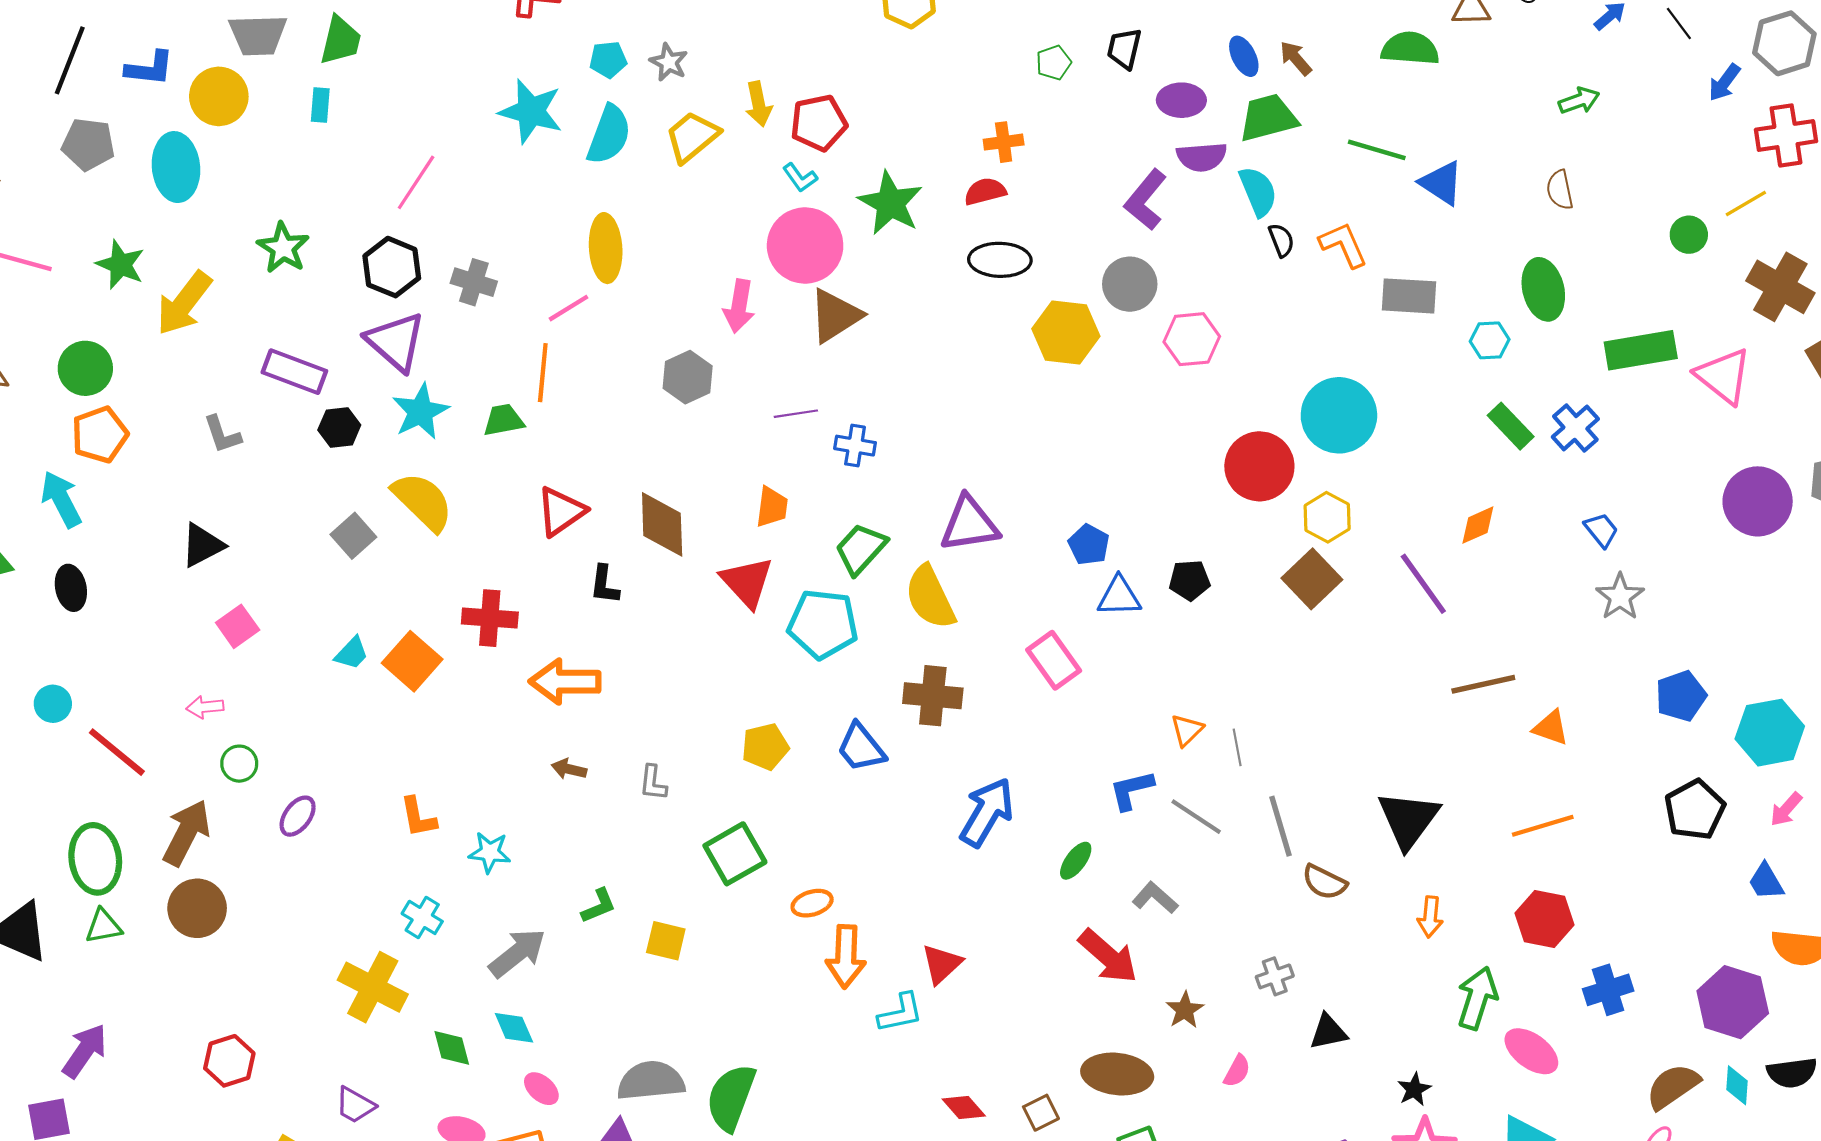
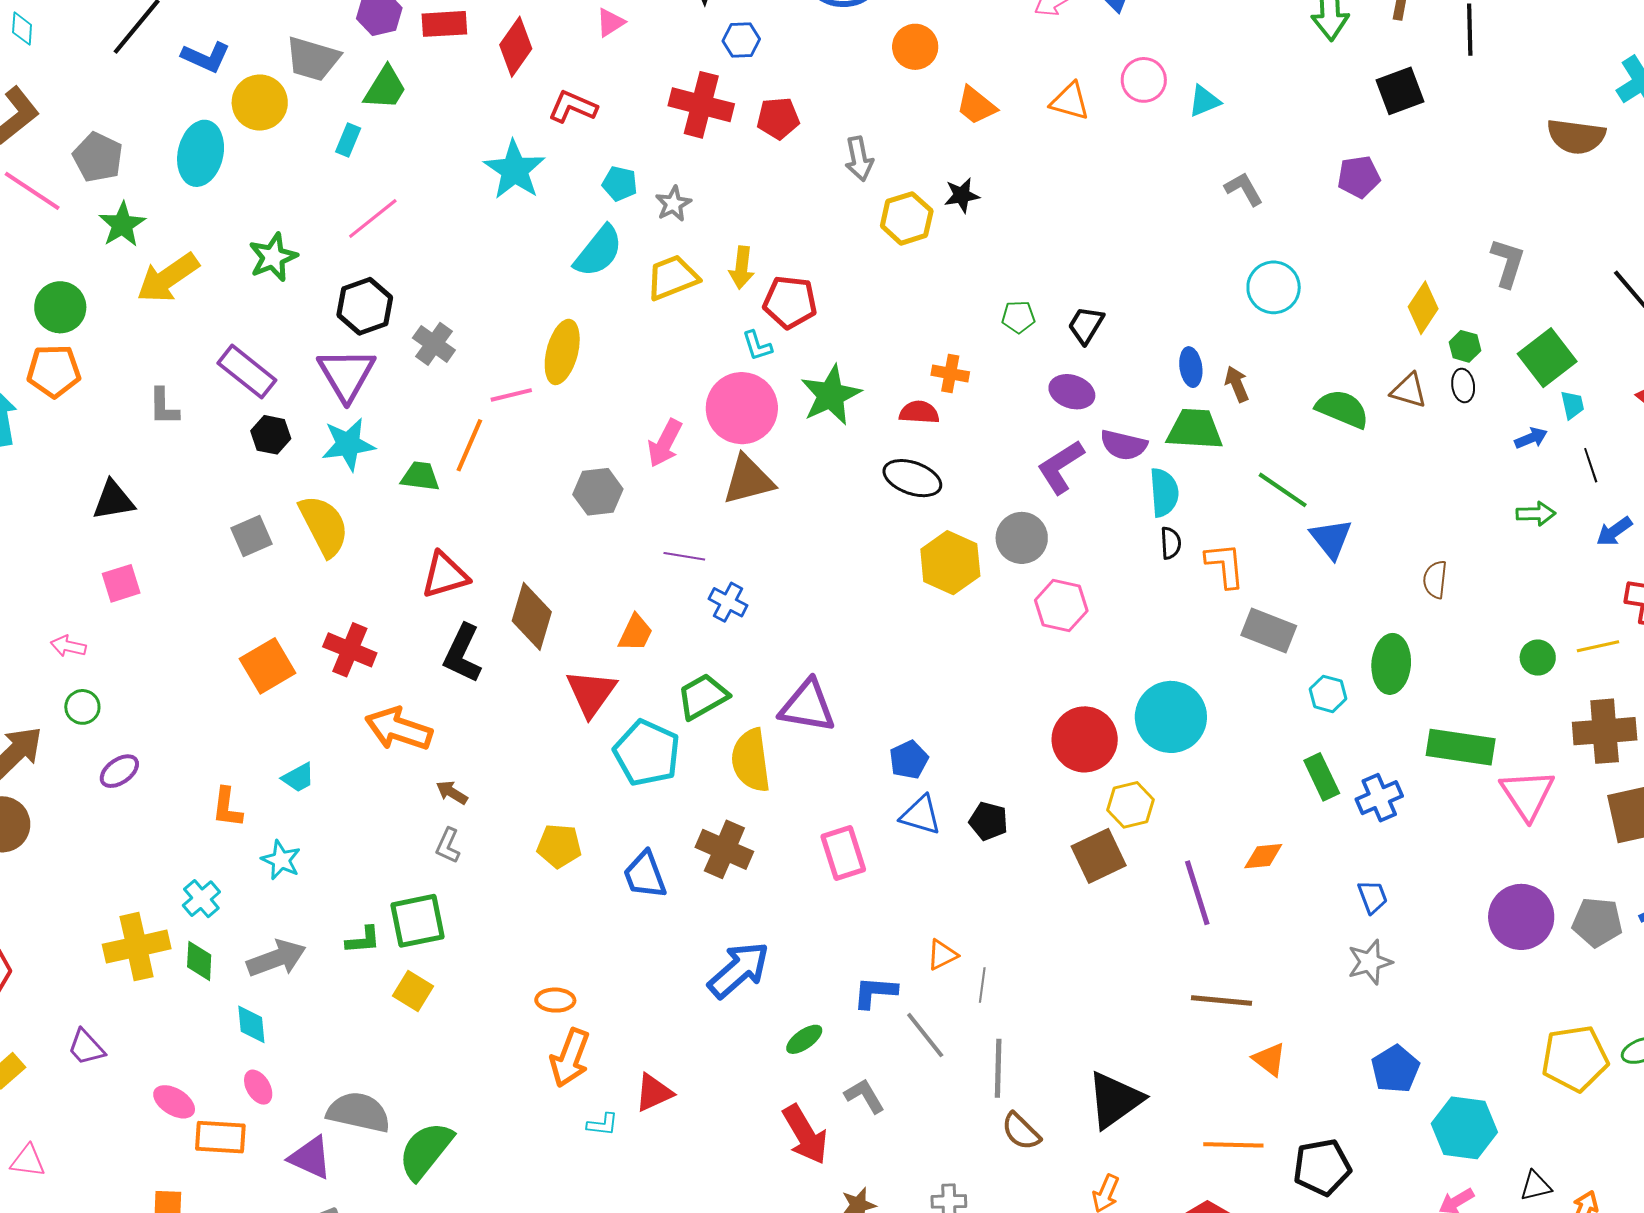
purple ellipse: (1181, 100) -> (1072, 392), moved
green arrow: (1579, 101) -> (1536, 514), moved
cyan star: (531, 111) -> (515, 170), moved
gray pentagon: (88, 144) -> (98, 157), moved
pink line: (416, 182) -> (373, 219), moved
brown cross: (1780, 287) -> (1605, 731), turned 38
black L-shape: (604, 585) -> (462, 654), size x1.5
cyan trapezoid: (352, 653) -> (298, 778), moved
blue pentagon: (1681, 696) -> (1395, 1069), turned -30
brown arrow: (569, 769) -> (452, 792), moved
black pentagon: (1695, 810) -> (1322, 1167), moved
green square: (735, 854) -> (417, 921), moved
yellow cross: (373, 987) -> (137, 947), turned 32
cyan L-shape: (900, 1013) -> (602, 1124), size x0.7
green diamond: (452, 1048) -> (199, 961), moved

